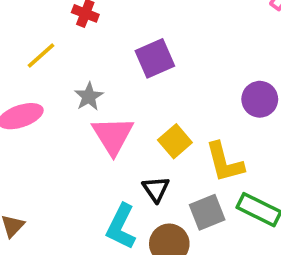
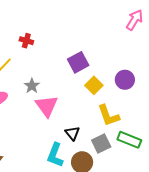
purple square: (155, 58) -> (78, 62), moved
yellow square: (175, 141) -> (94, 85), moved

